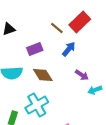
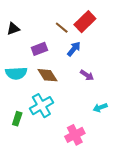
cyan arrow: (95, 90) -> (100, 108), moved

